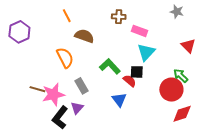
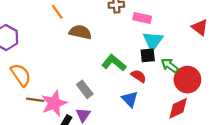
orange semicircle: (65, 58) -> (21, 75), moved
black square: (137, 72) -> (148, 55), moved
green arrow: (181, 76) -> (170, 66), moved
red diamond: (182, 114) -> (178, 108), moved

